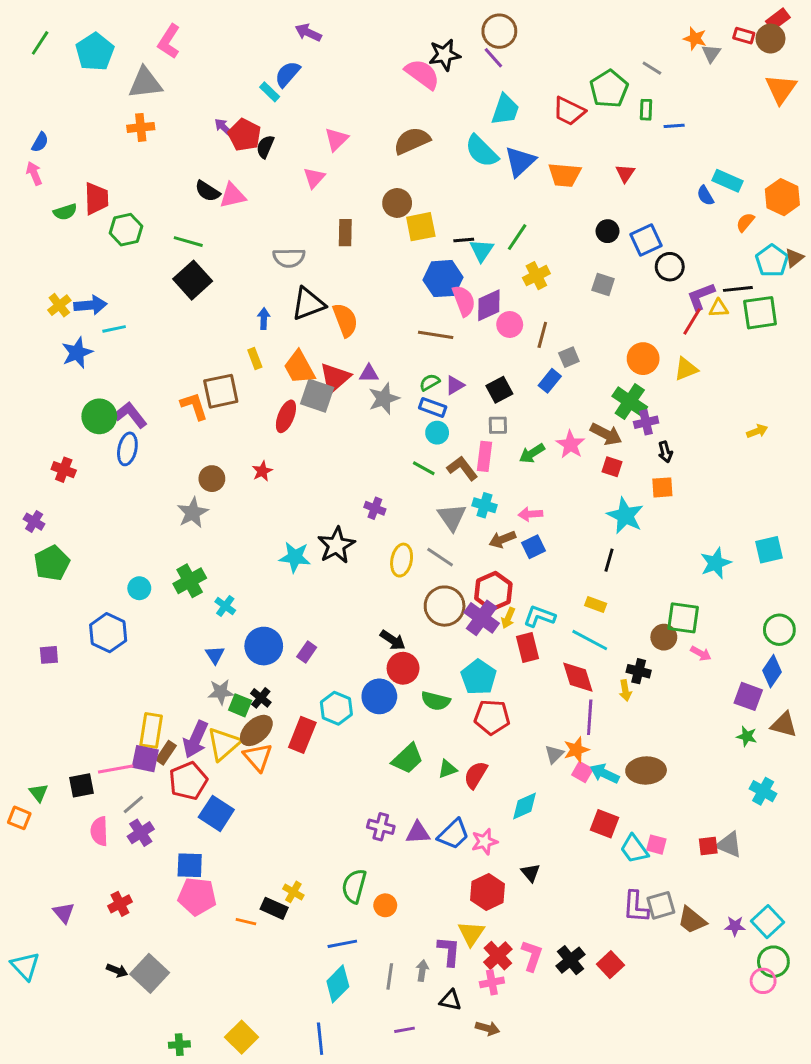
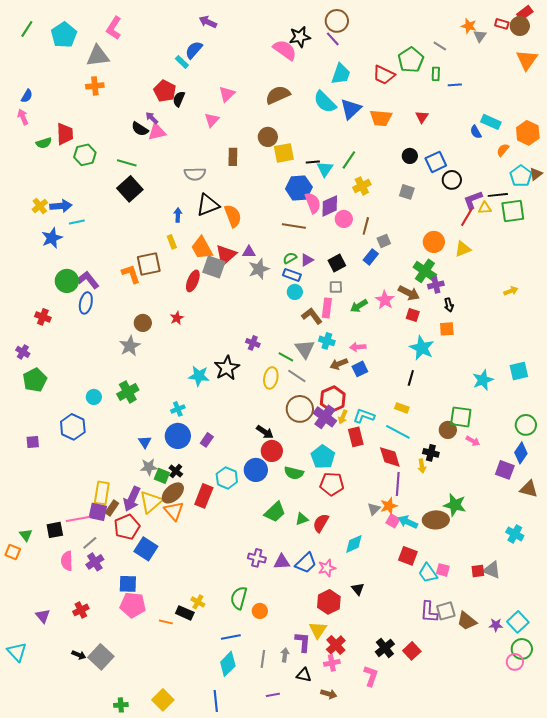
purple arrow: (224, 127) -> (152, 118), moved
green line: (424, 468) -> (286, 357), moved
cyan cross: (225, 606) -> (178, 409), moved, turned 32
green star: (747, 736) -> (455, 505), moved, size x1.6
pink L-shape: (532, 956) -> (371, 676), moved

